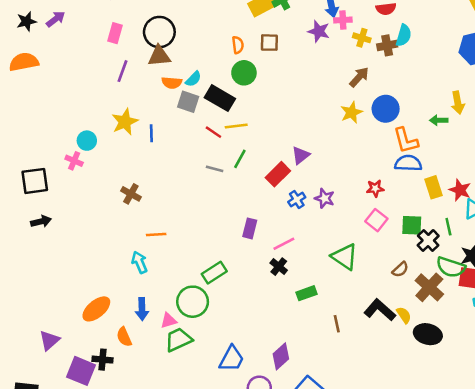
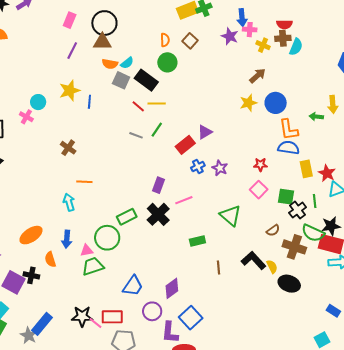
brown square: (269, 43) -> (190, 41), turned 35
brown cross: (387, 45) -> (283, 38), moved
black cross: (279, 267) -> (158, 214), moved, size x1.6
brown cross: (429, 287) -> (294, 247), turned -30

